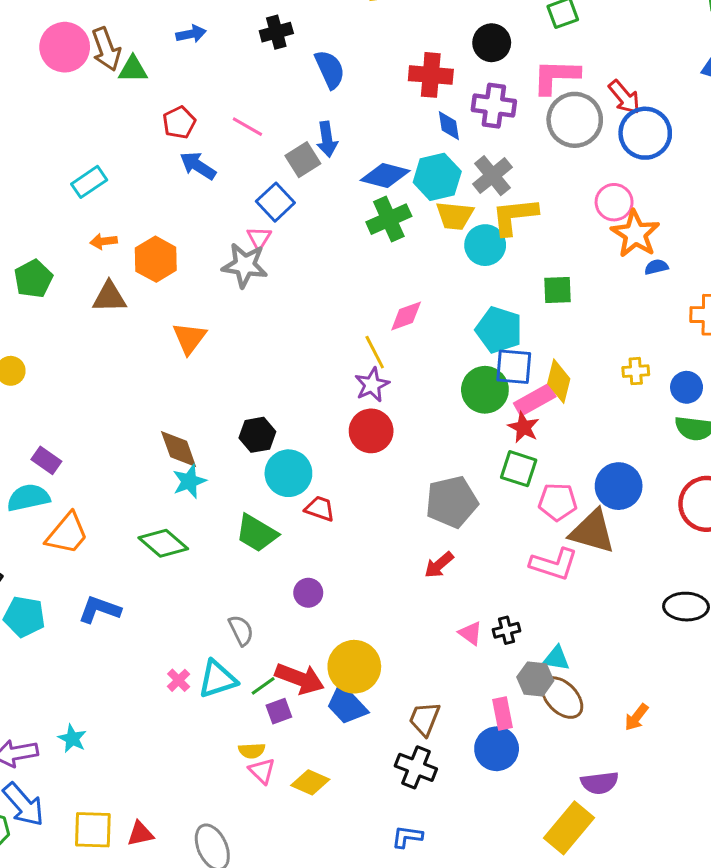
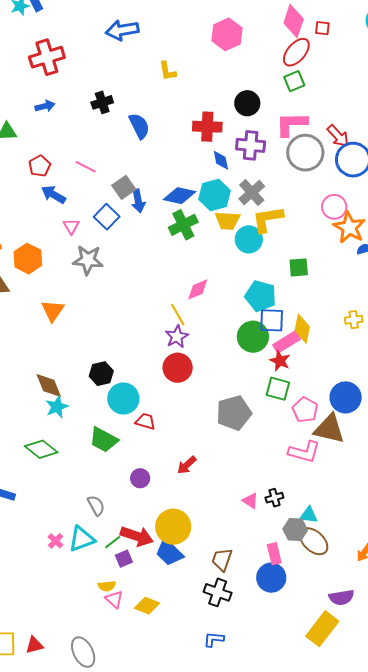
blue arrow: (327, 139) -> (138, 201), moved
pink triangle: (259, 238) -> (71, 226), moved
pink pentagon: (558, 502) -> (305, 410), turned 30
red arrow: (439, 565) -> (187, 465), moved

